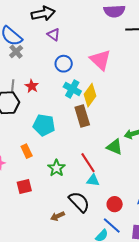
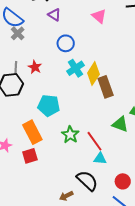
pink triangle: (100, 60) -> (99, 16), moved, size x0.7
cyan cross: (72, 89) -> (75, 68), turned 30
brown rectangle: (82, 116) -> (106, 87), moved
orange rectangle: (27, 151) -> (32, 132), size x1.6
green star: (56, 168) -> (70, 135), moved
red square: (24, 186) -> (30, 156), moved

